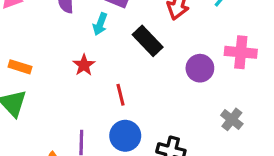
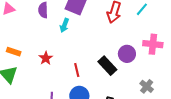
black rectangle: (148, 41) -> (107, 66), moved
red star: (84, 65) -> (46, 58), moved

